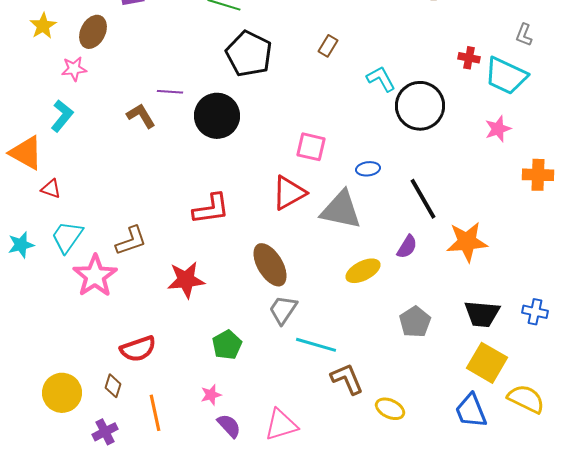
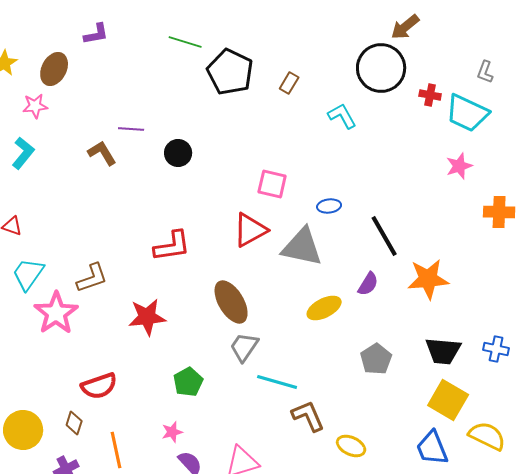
black pentagon: (249, 54) -> (230, 72), moved
black circle: (420, 106) -> (381, 68), moved
black circle: (217, 116) -> (178, 153), size x0.6

